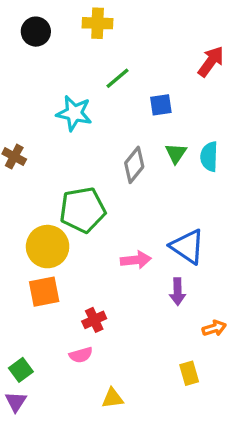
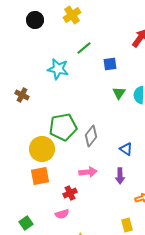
yellow cross: (98, 23) -> (72, 15), turned -36
gray diamond: (134, 165) -> (91, 136), moved
blue triangle: (188, 247) -> (126, 149), size x0.6
pink arrow: (136, 260) -> (88, 172), moved

